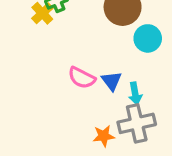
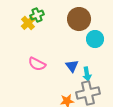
pink semicircle: (82, 78) -> (37, 64), moved

